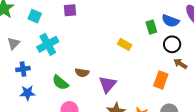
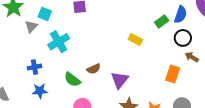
blue semicircle: (170, 21) -> (181, 15), turned -90
green rectangle: (151, 27) -> (162, 21), turned 72
gray triangle: (14, 43) -> (31, 26), moved
brown semicircle: (82, 73) -> (94, 69), turned -32

